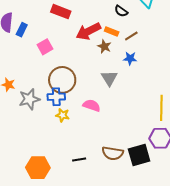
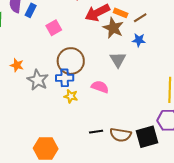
brown star: (104, 46) -> (113, 28), size x1.5
gray star: (29, 99) -> (38, 80), turned -30
black line: (79, 159) -> (96, 132), moved

